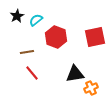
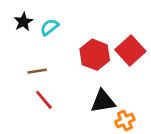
red hexagon: (56, 37) -> (95, 55), moved
red square: (95, 37) -> (130, 51), turned -30

